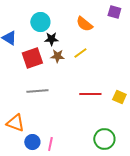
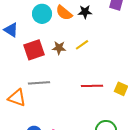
orange semicircle: (84, 24) -> (64, 13), moved
black star: (51, 39) -> (85, 12), moved
orange triangle: (15, 123) -> (17, 98), moved

